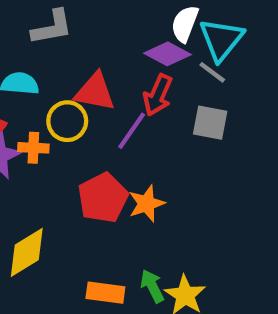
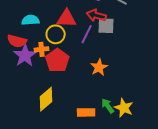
red arrow: (158, 95) -> (96, 15), turned 90
gray square: (210, 123) -> (106, 26), moved
red pentagon: (103, 198) -> (57, 60), moved

